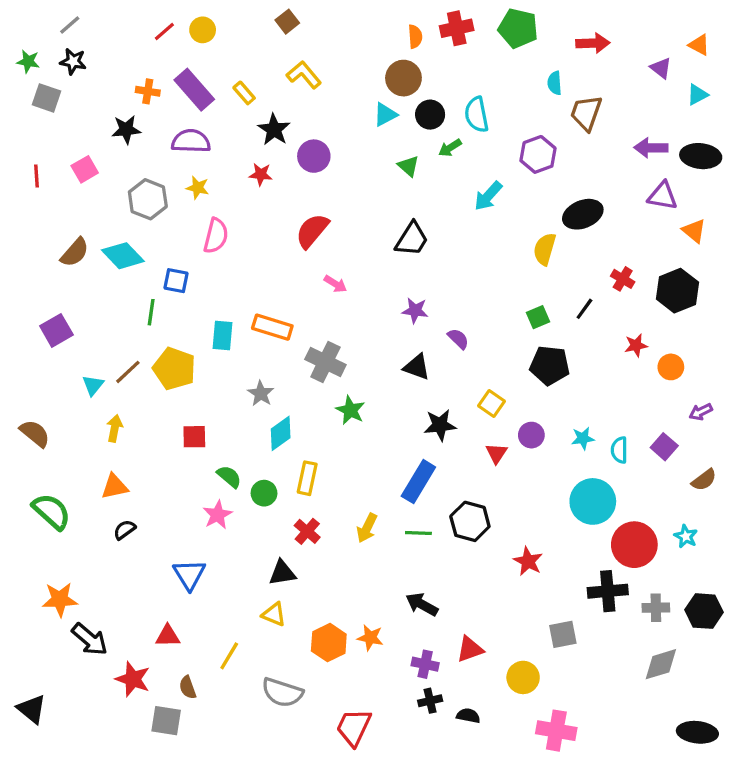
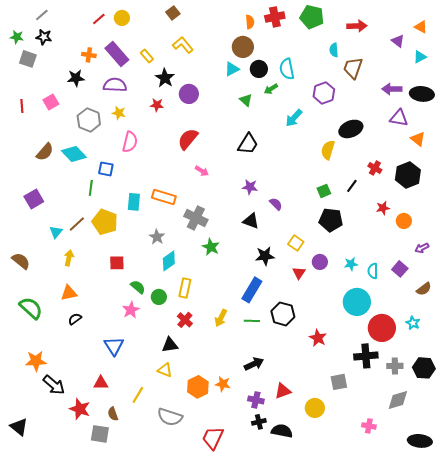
black arrow: (422, 604) -> (254, 364), turned 126
black semicircle: (468, 716) -> (282, 431), size x1.5
pink cross: (556, 731) -> (369, 426), moved, size x0.6

